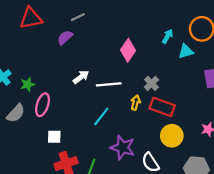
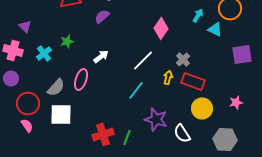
cyan triangle: (186, 51) -> (215, 29), turned 42
white arrow: (81, 77) -> (101, 56), moved
green star: (28, 84) -> (67, 41), moved
white line: (109, 84) -> (143, 60), turned -40
white square: (54, 137) -> (61, 114), moved, size x1.6

